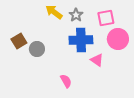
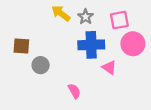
brown square: (19, 41) -> (21, 46), turned 35
gray circle: (37, 49) -> (41, 65), moved

